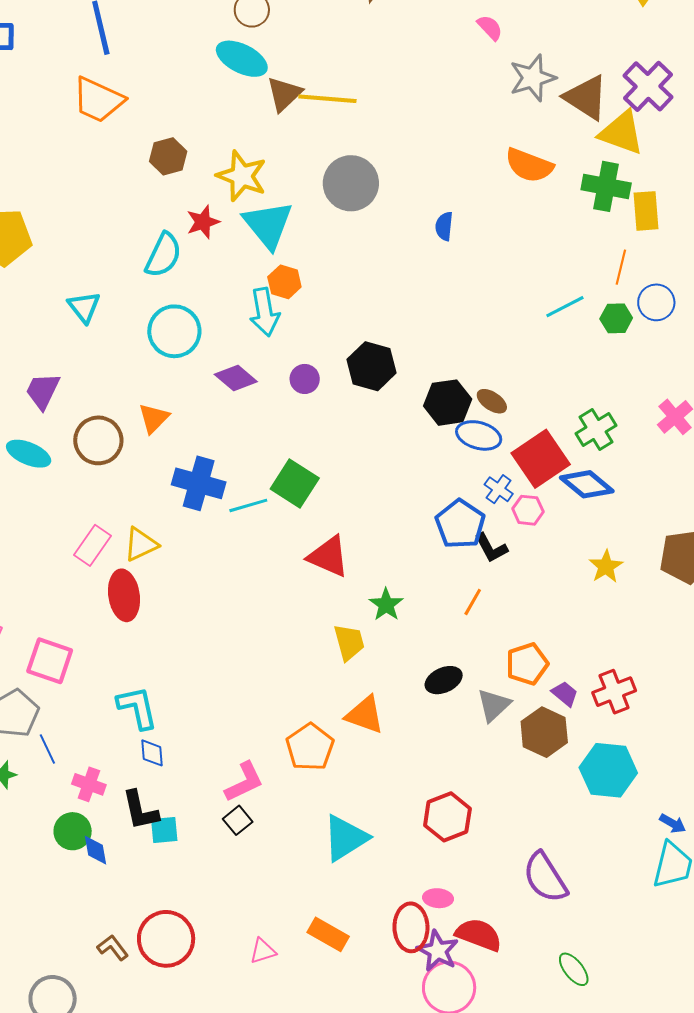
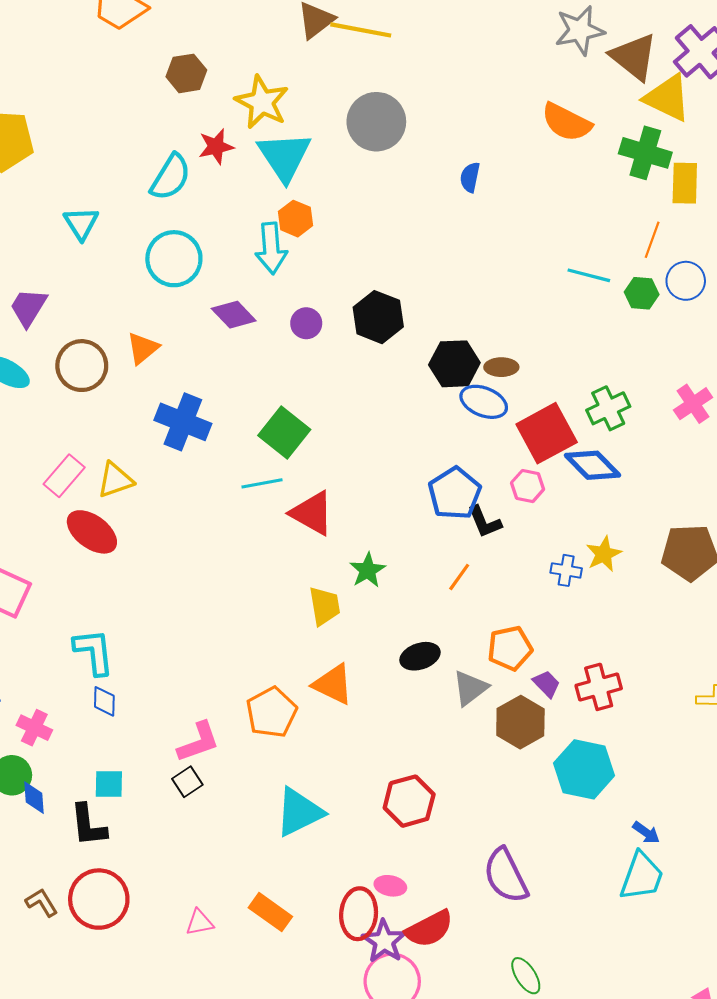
cyan line: (565, 307) -> (589, 275), turned 36
brown ellipse: (492, 401) -> (501, 367), turned -40
blue cross: (499, 489) -> (566, 570), moved, turned -32
cyan line: (248, 505) -> (262, 483), moved
red ellipse: (124, 595) -> (92, 532), turned -51
black L-shape: (140, 810) -> (88, 825), moved
red semicircle: (479, 935) -> (429, 929), turned 126

